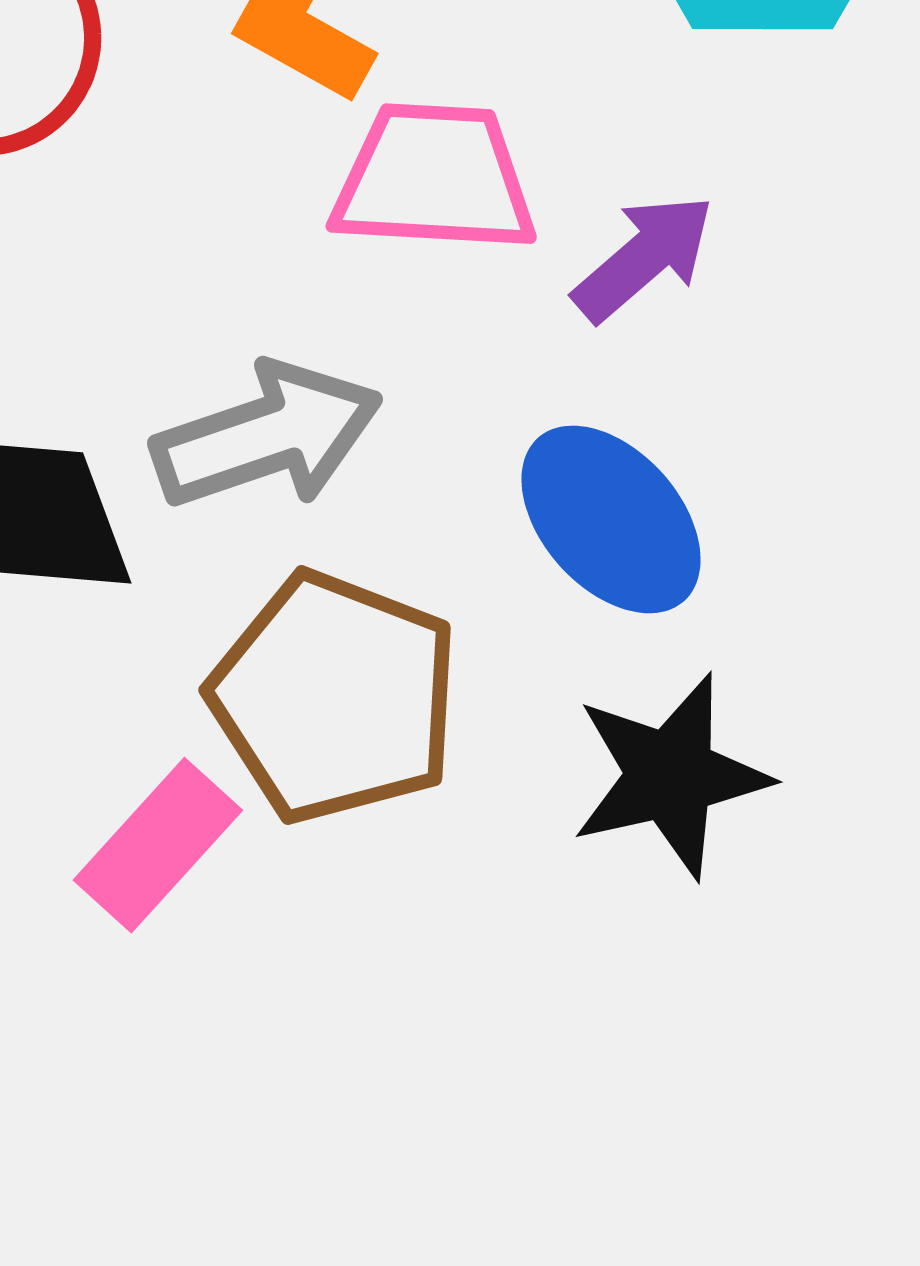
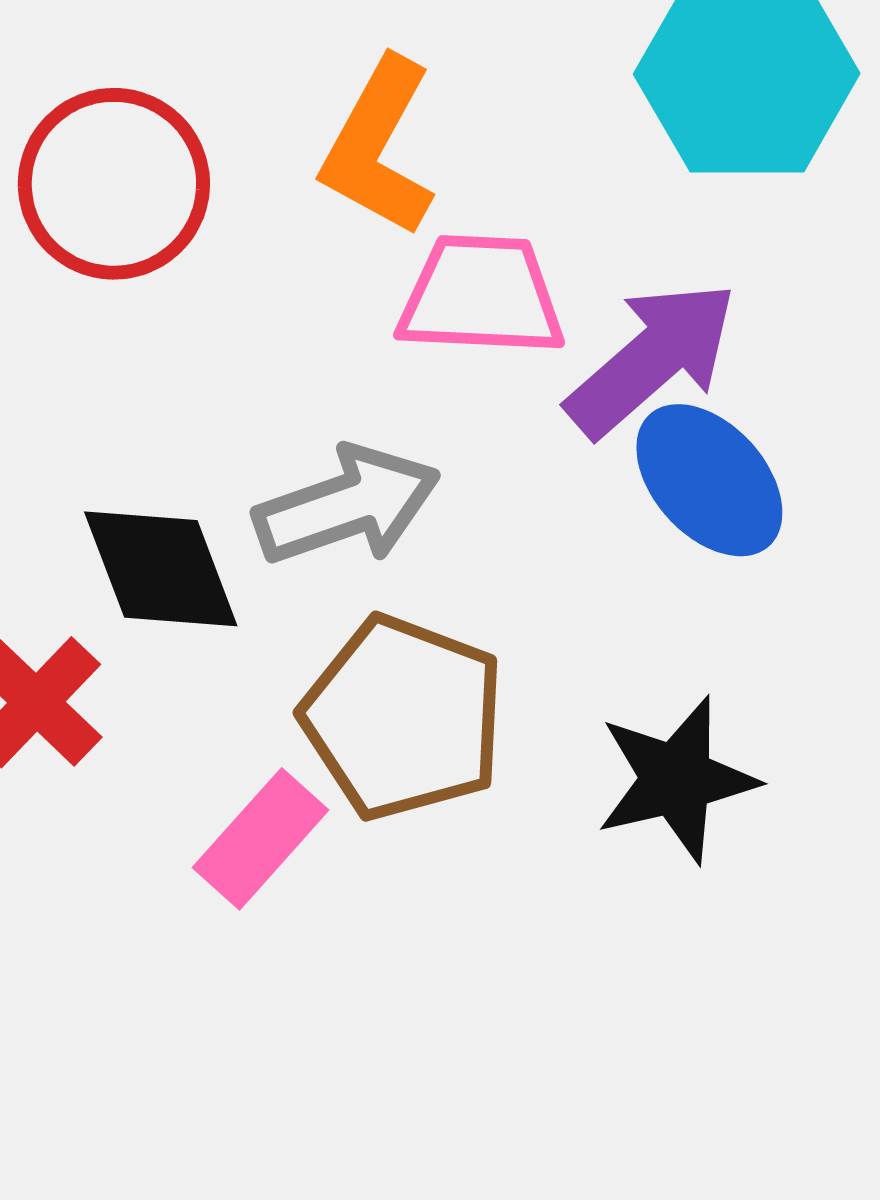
purple arrow: (644, 258) -> (652, 359), size x1.5
blue ellipse: (611, 519) -> (709, 480), moved

